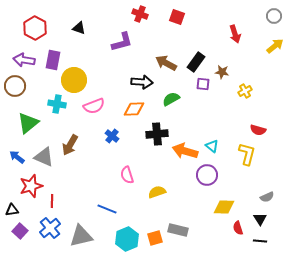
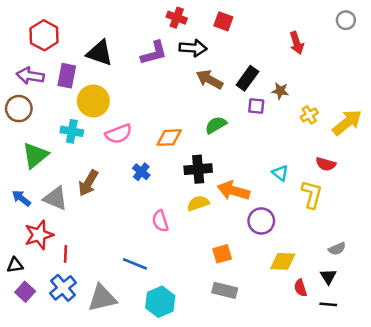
black triangle: (79, 28) -> (100, 53), moved, size x1.6
yellow arrow: (275, 46) -> (347, 122), moved, size x1.4
black arrow: (142, 82) -> (193, 48), moved
cyan triangle: (212, 146) -> (280, 173), moved
yellow semicircle: (157, 192) -> (198, 203), moved
orange square: (155, 238) -> (222, 254), moved

